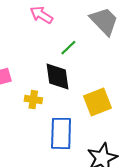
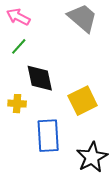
green line: (68, 48) -> (19, 46), moved

